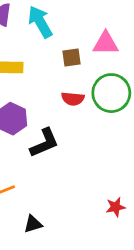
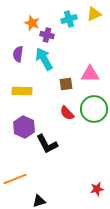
red semicircle: (73, 99) -> (67, 113), turned 42
black L-shape: (44, 143) -> (47, 144), turned 85

